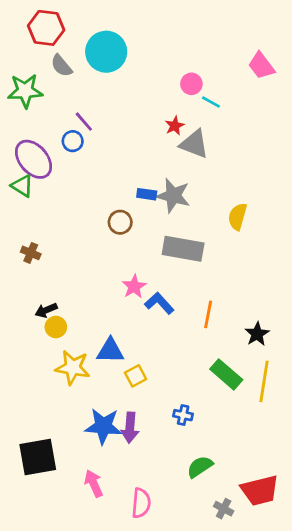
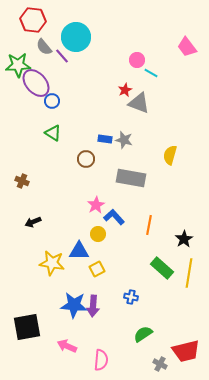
purple line: (84, 122) -> (62, 56), moved
purple ellipse: (34, 159) -> (36, 83), moved
green triangle: (22, 186) -> (53, 133), moved
gray star: (173, 196) -> (124, 140), size x0.7
yellow circle: (56, 327) -> (98, 234), moved
pink arrow: (94, 483) -> (67, 346), turned -42

